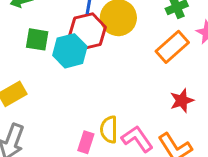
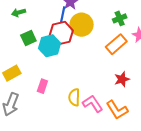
green square: (37, 39) -> (28, 38), turned -35
pink rectangle: (86, 142) -> (42, 86), moved

